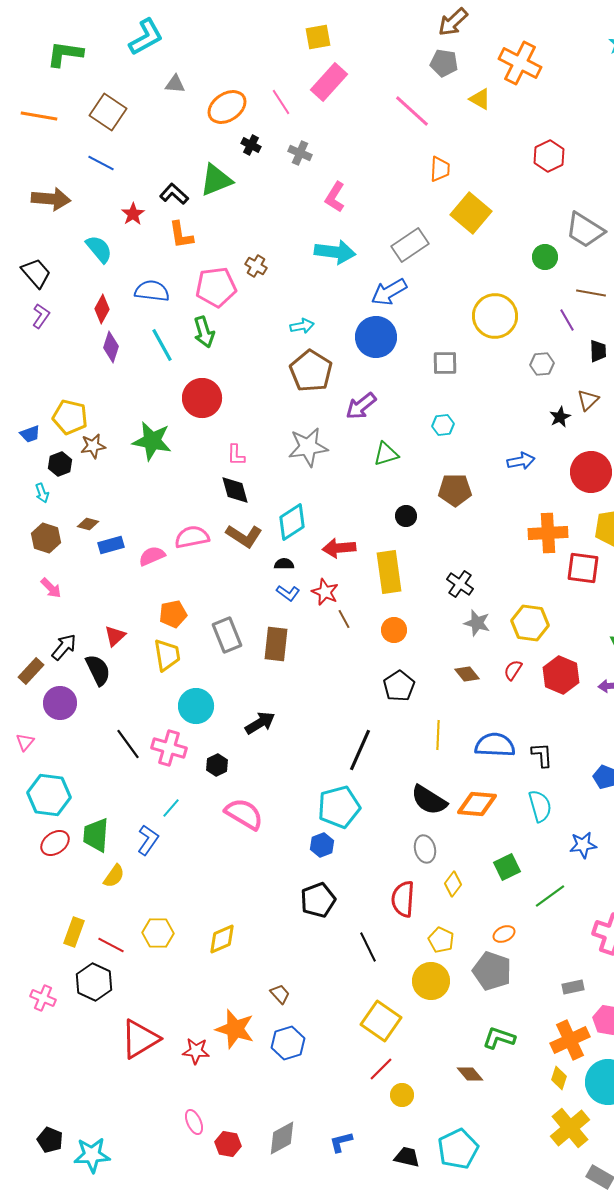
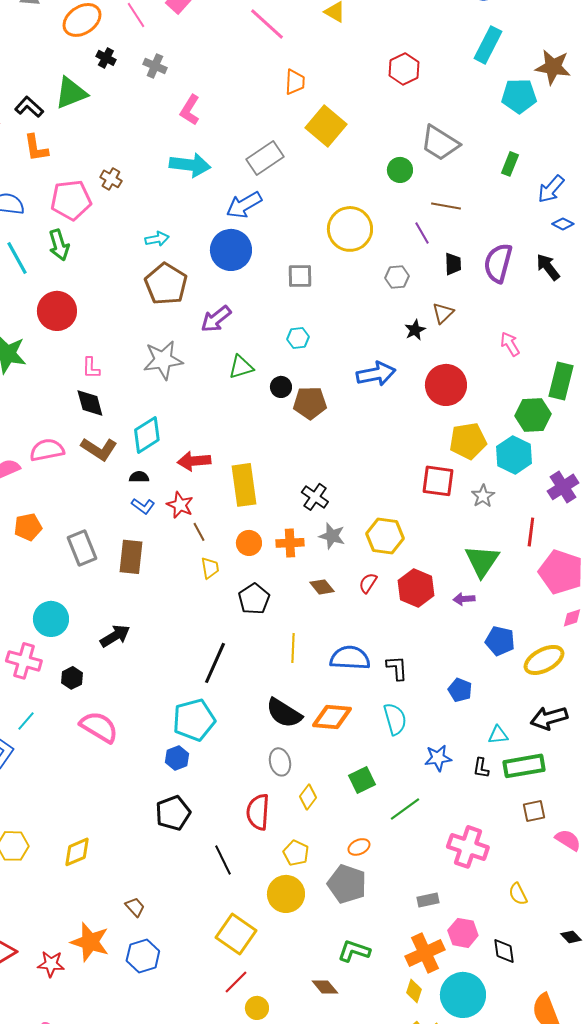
blue arrow: (521, 461) -> (376, 374), size x1.4
black circle: (406, 516) -> (281, 387), moved
orange cross: (548, 533) -> (290, 543), moved, size x0.7
yellow trapezoid: (167, 655) -> (210, 568), moved, size x0.7

